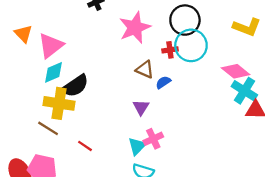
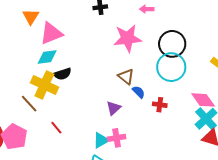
red cross: (170, 50) -> (160, 105), moved
blue semicircle: (163, 82) -> (139, 92), turned 64
black semicircle: (75, 86) -> (63, 74), size x0.7

